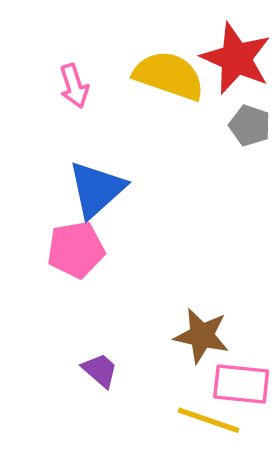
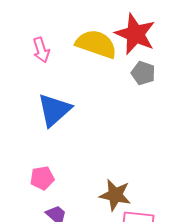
pink pentagon: (76, 250) -> (42, 178), moved, size x0.7

